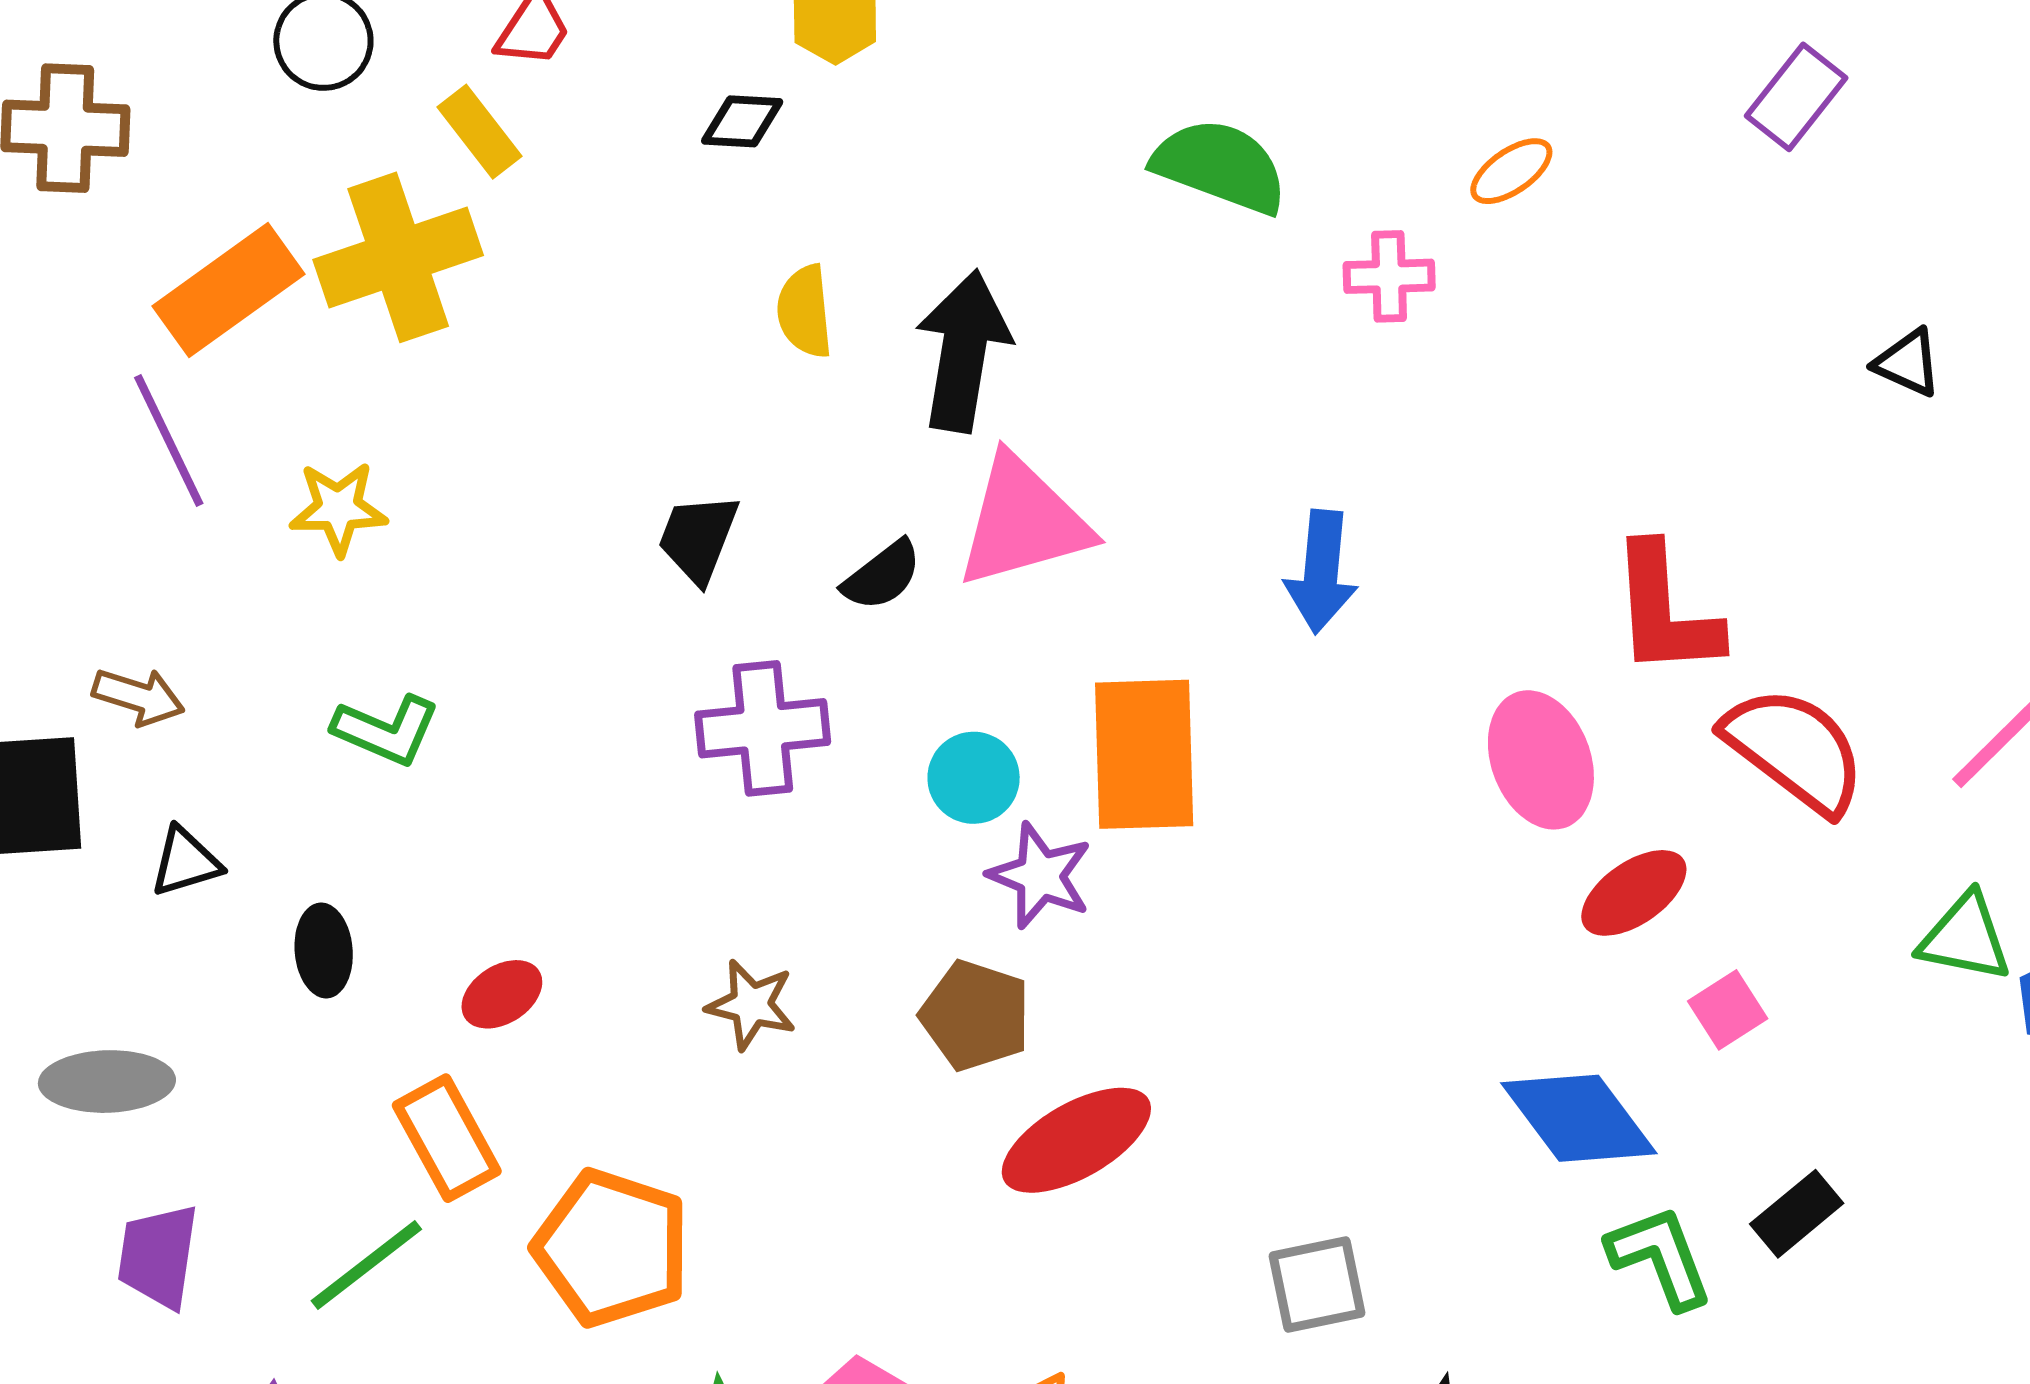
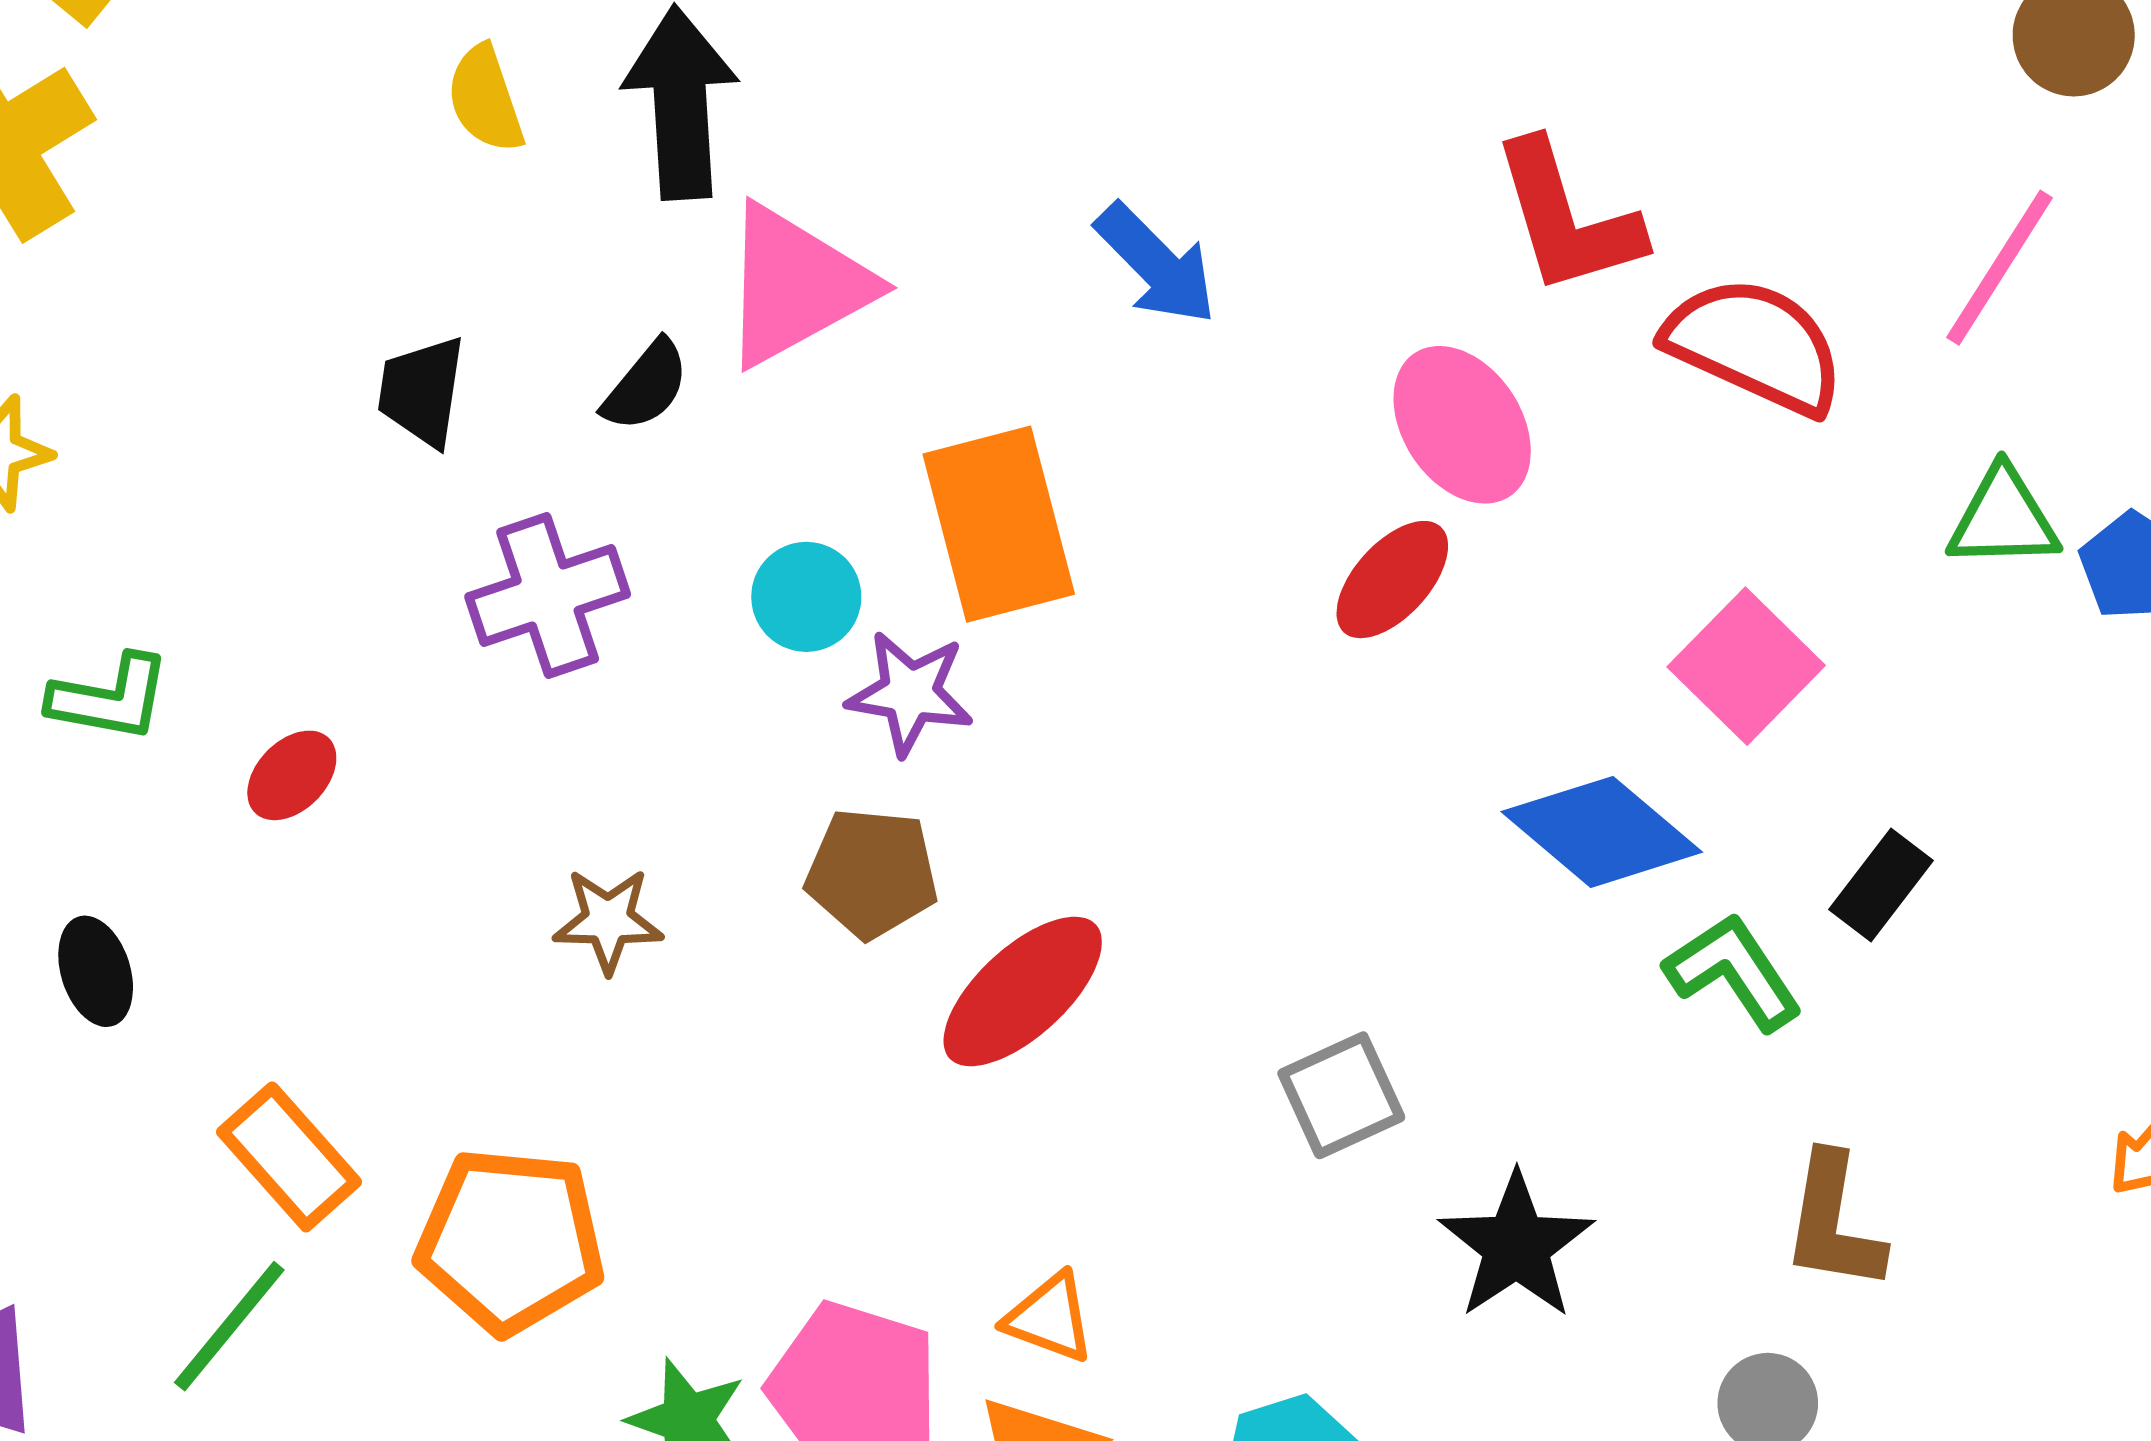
blue arrow: (1321, 572) -> (1156, 264), turned -37
red ellipse: (1634, 893) -> (1392, 580), moved
red ellipse: (502, 994) -> (292, 775), moved
pink square: (1728, 1010) -> (1746, 666), size x1.6

